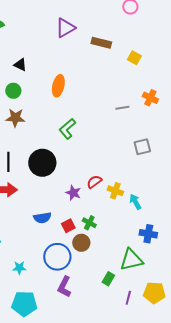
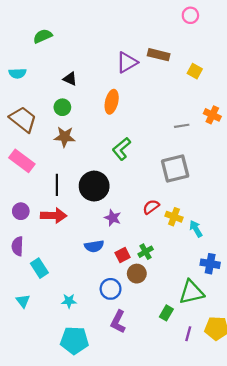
purple triangle: (65, 28) -> (127, 62), moved
gray square: (142, 147) -> (175, 169), moved, size x1.5
purple star: (73, 193) -> (113, 218), moved
green cross: (89, 223) -> (146, 252), turned 32
blue circle: (57, 257) -> (111, 289), size x0.7

